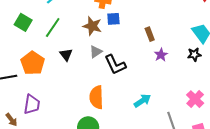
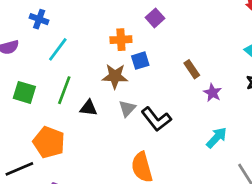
black triangle: (66, 55) -> (89, 108), moved, turned -32
cyan arrow: (142, 101) -> (217, 138), moved

